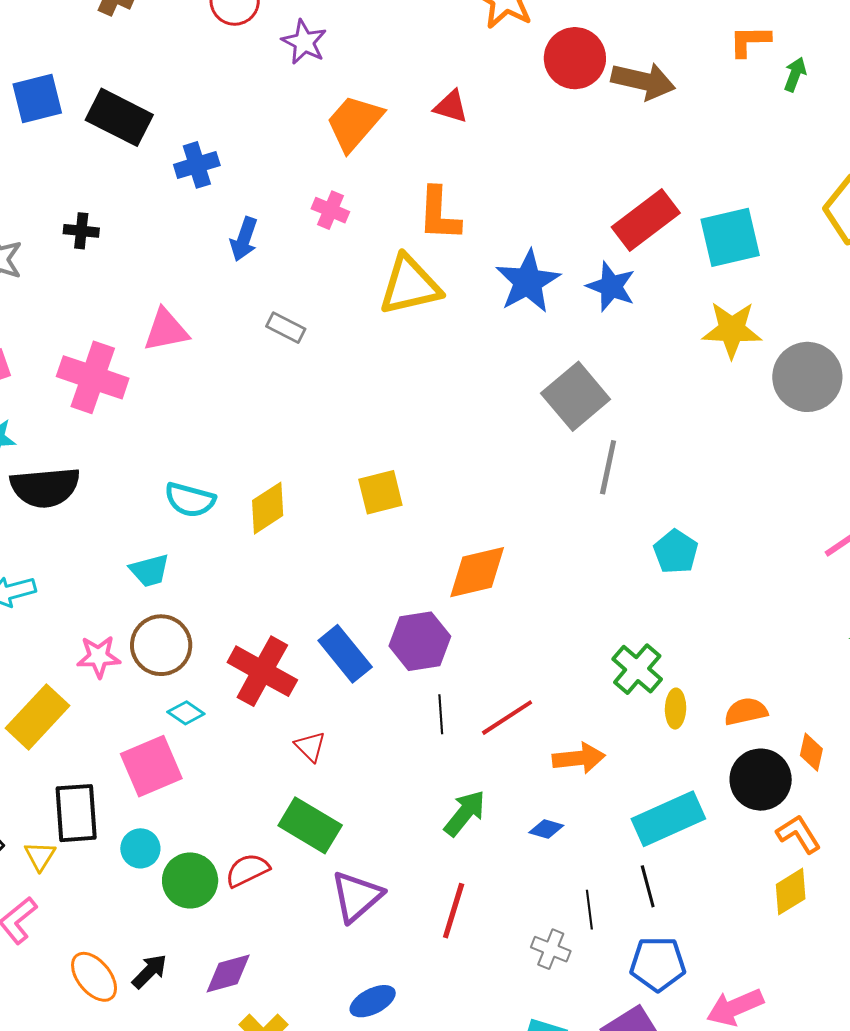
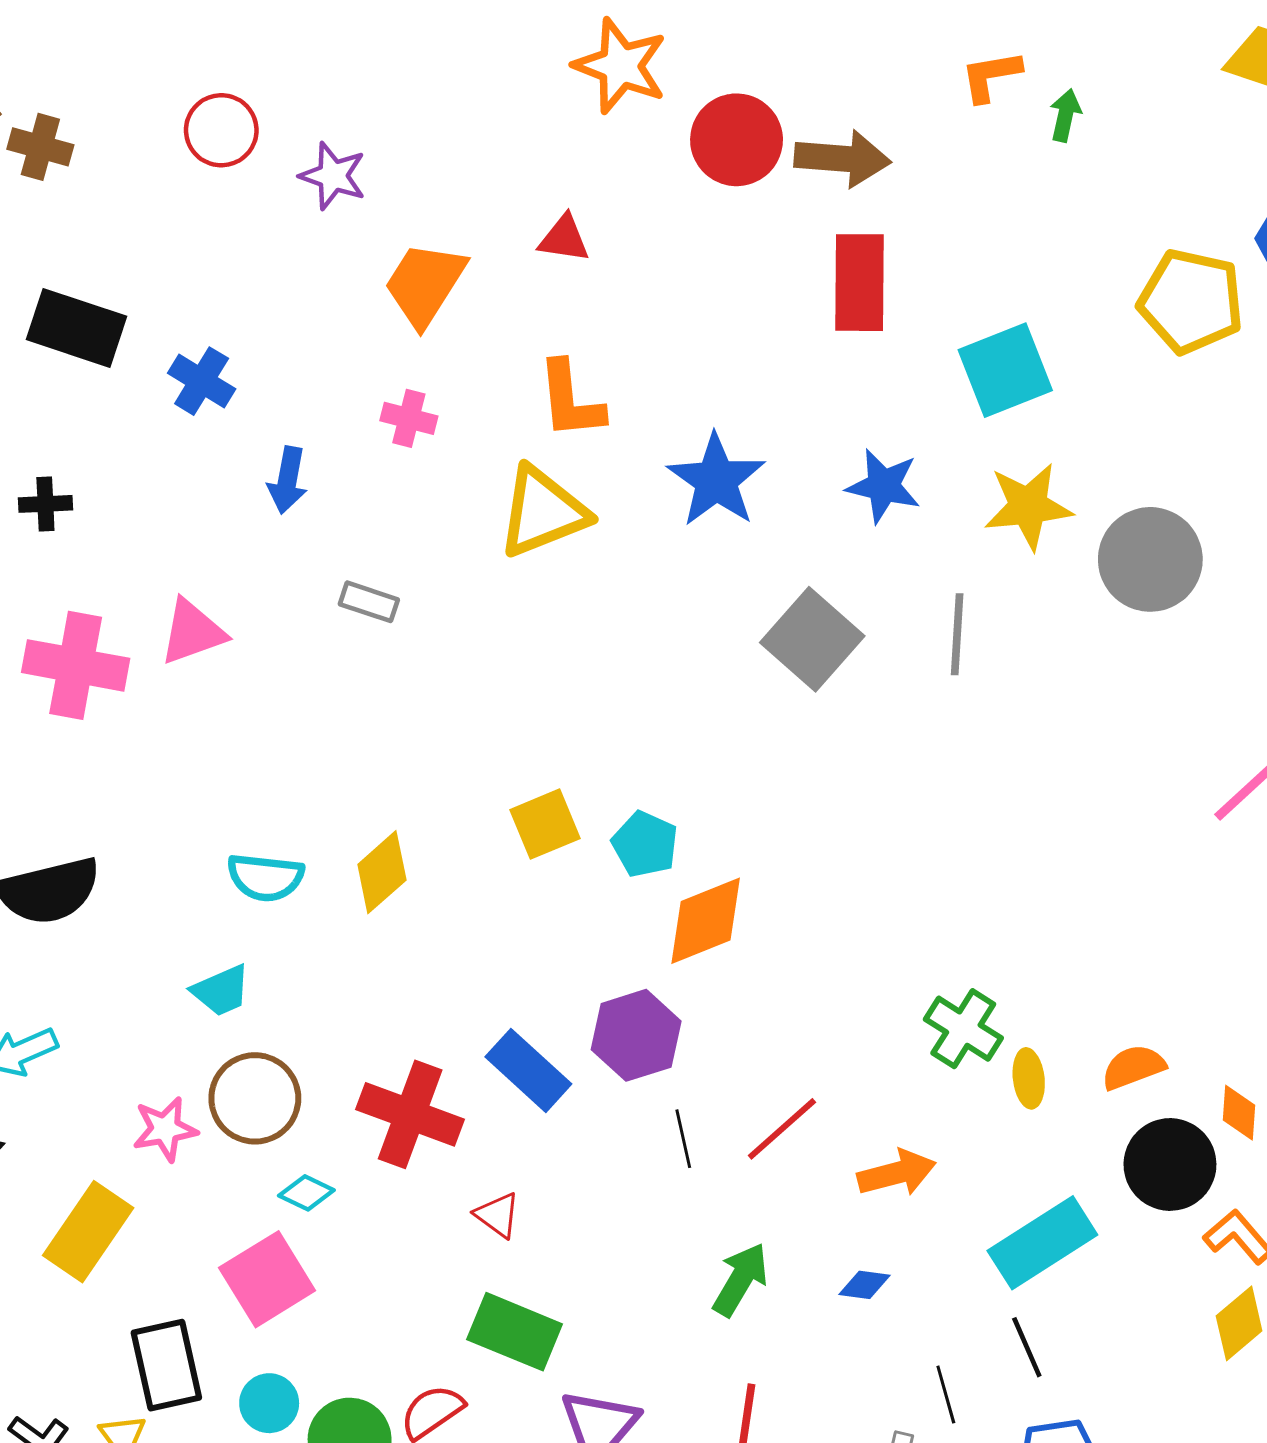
blue cross: (197, 165) -> (202, 381), turned -33
red rectangle: (646, 220) -> (859, 283), moved, turned -44
blue star: (611, 286) -> (883, 486), moved
pink cross: (93, 377) -> (76, 665), moved
gray line: (608, 467) -> (957, 634), moved
cyan pentagon: (676, 552) -> (645, 844), moved

